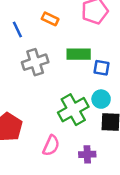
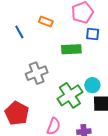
gray cross: (35, 62) -> (37, 73), moved
blue square: (101, 68) -> (93, 34), moved

